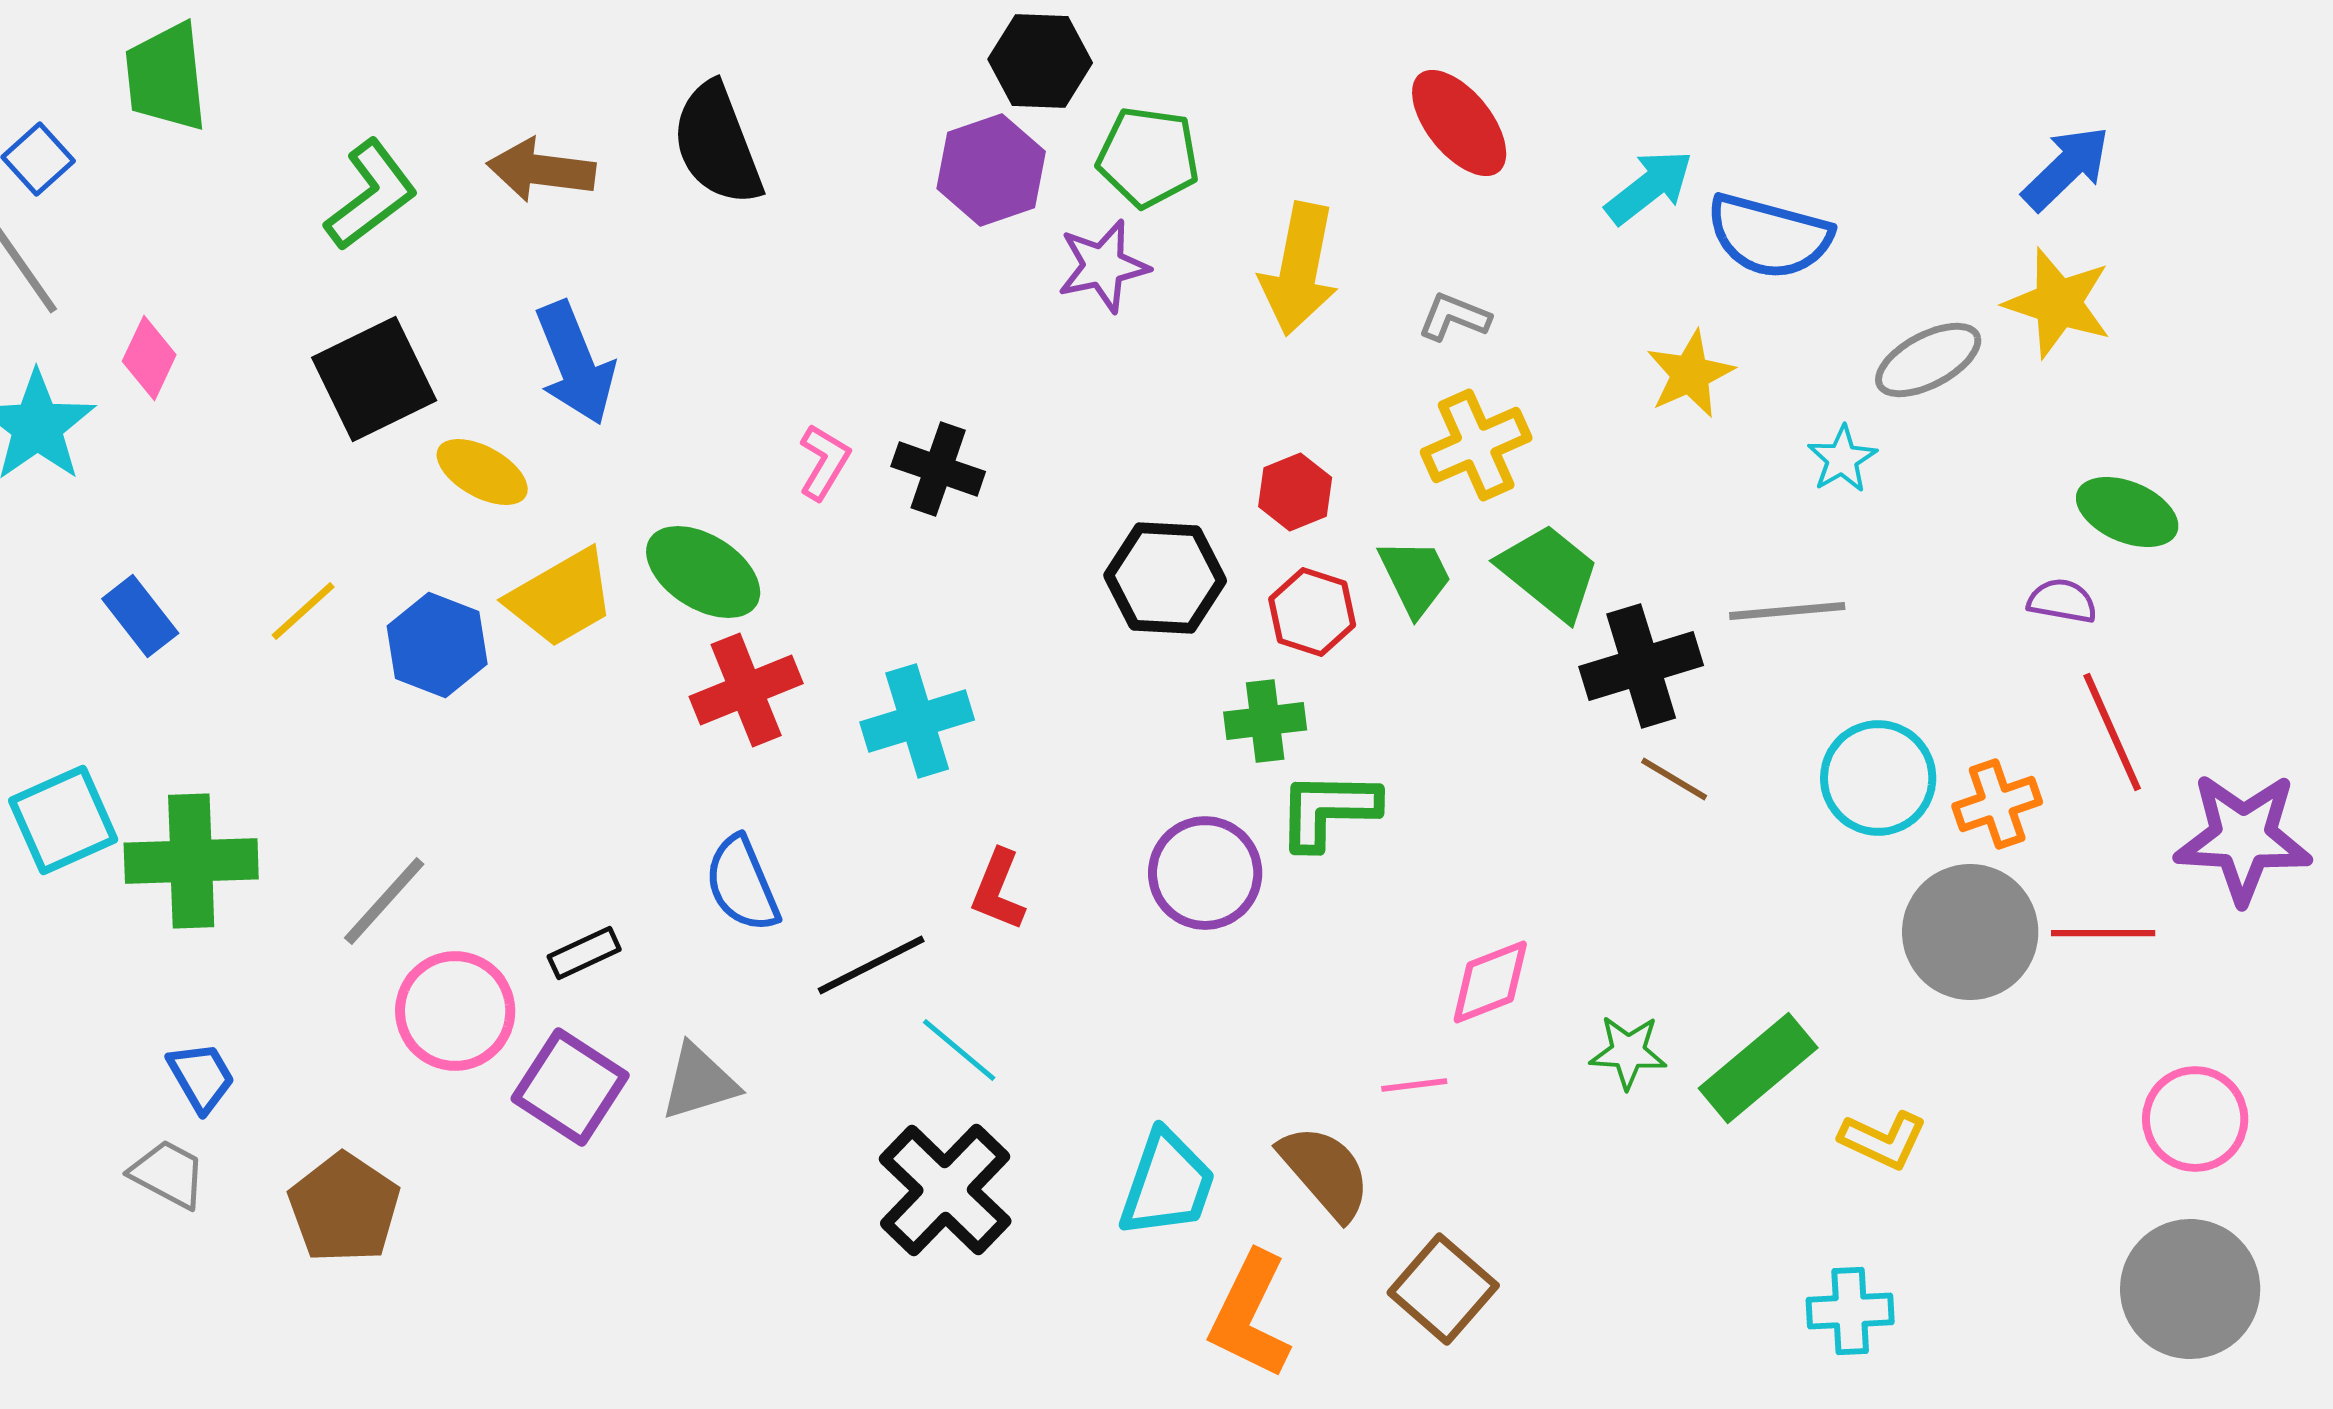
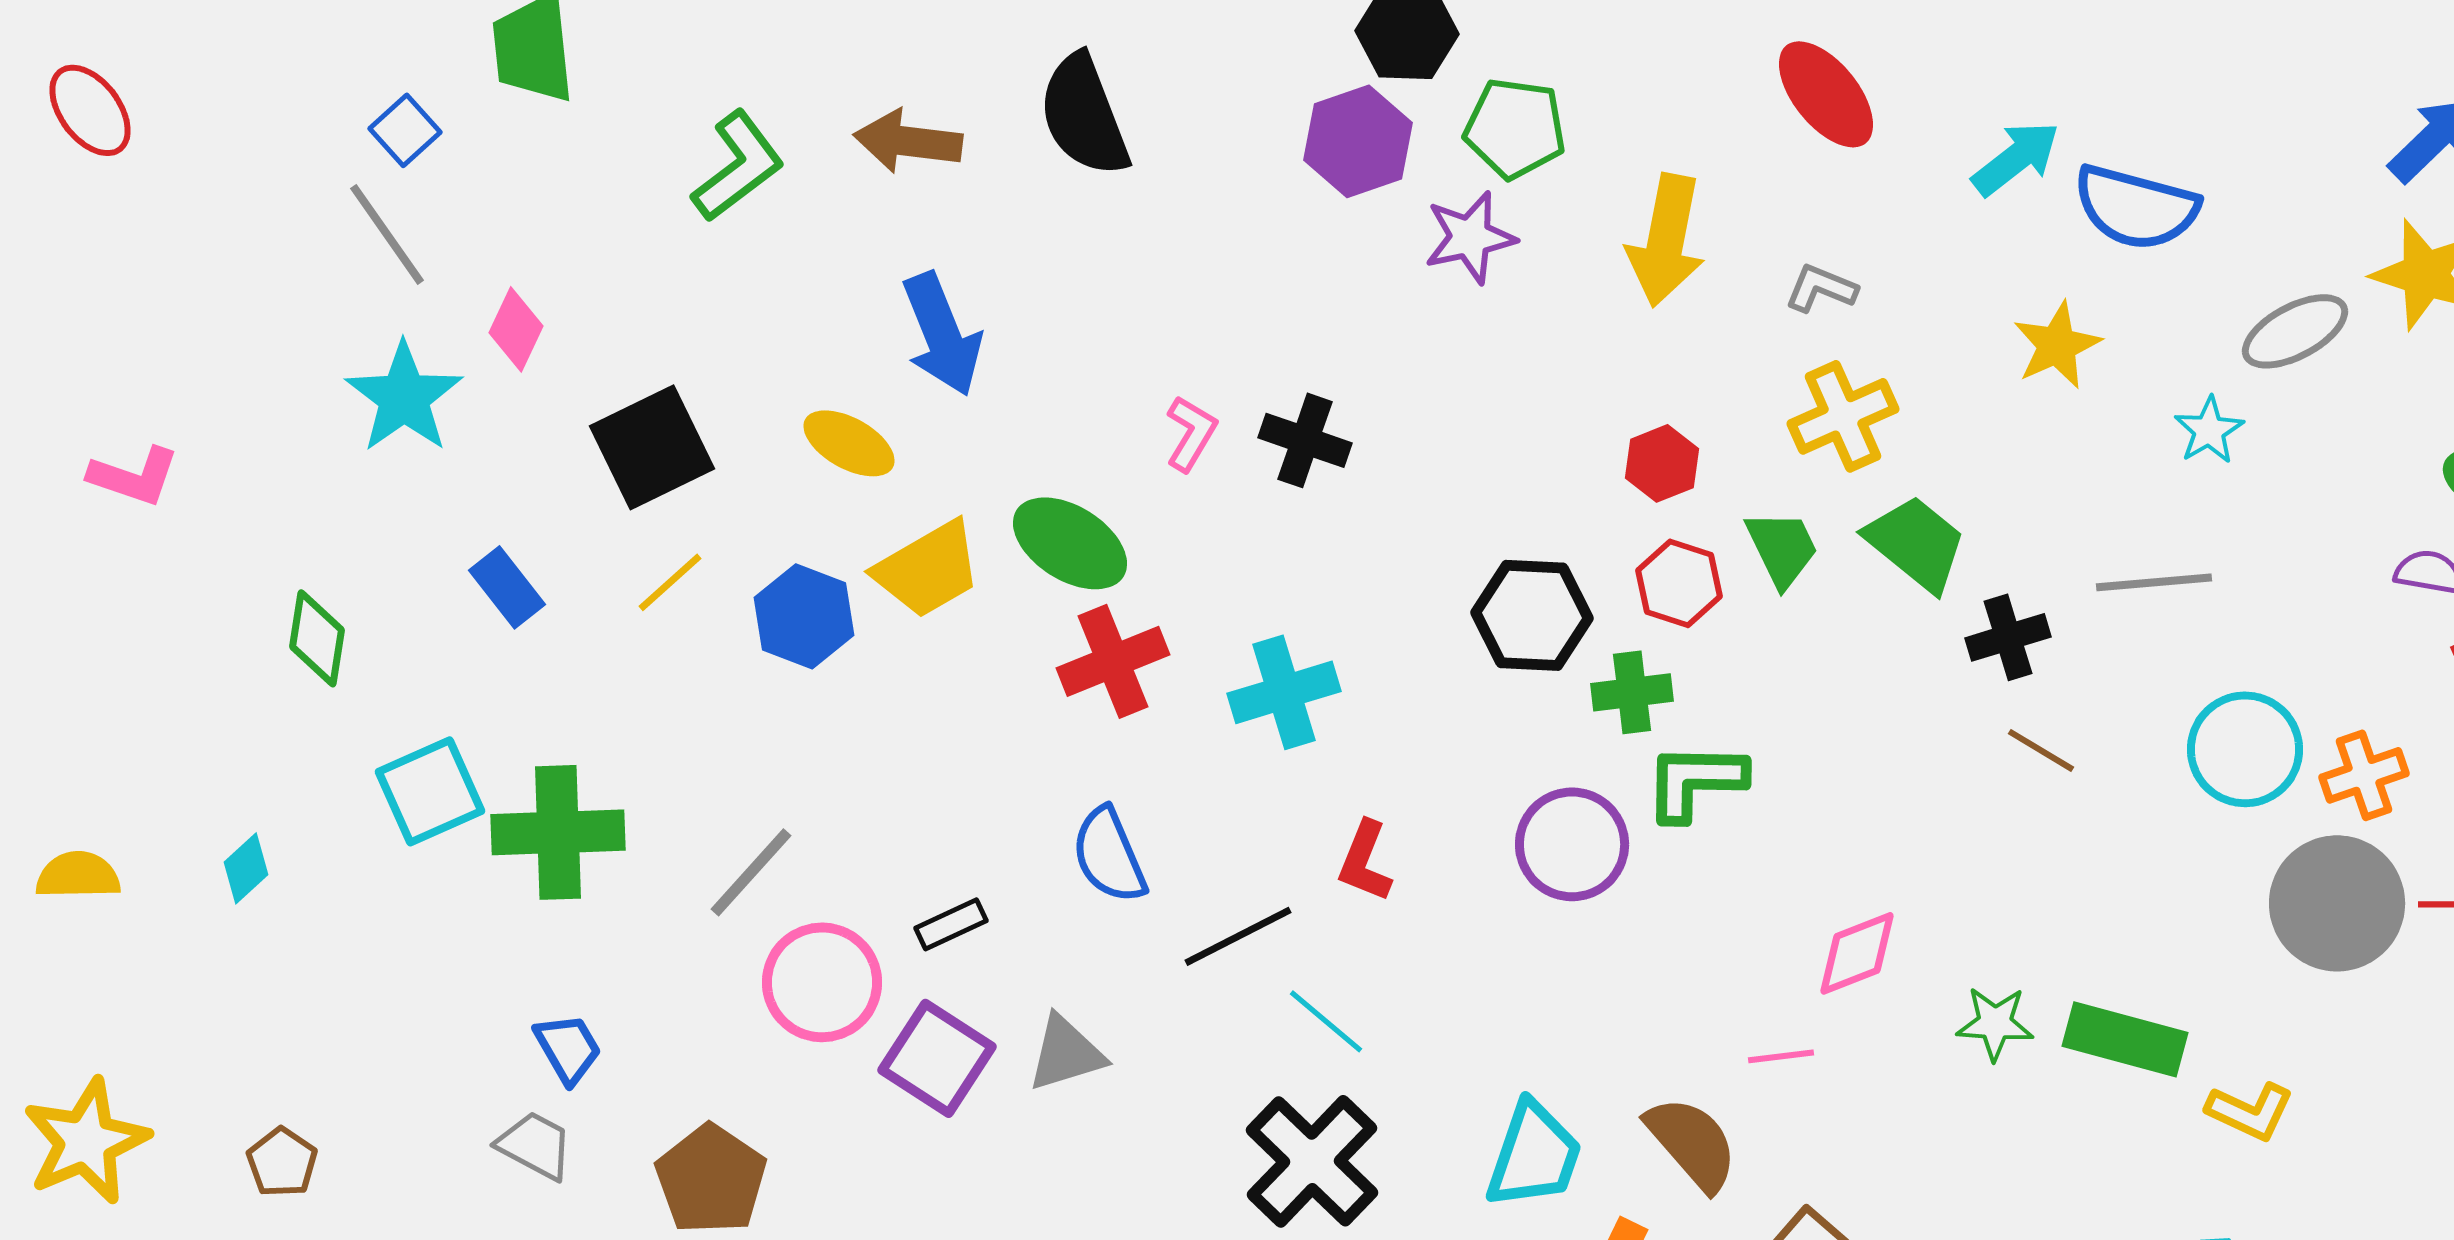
black square: (374, 379) -> (652, 447), moved
black hexagon: (1165, 578) -> (1532, 615), moved
black cross: (1641, 666) -> (2008, 637), size x0.7
green rectangle: (1758, 1068) -> (2125, 1039), turned 55

